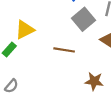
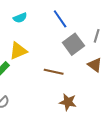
brown star: (94, 81) -> (68, 102), moved

